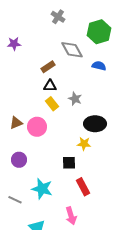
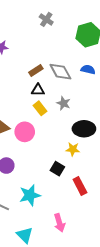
gray diamond: (72, 50) -> (60, 72), moved
black square: (69, 163) -> (57, 169), turned 32
red rectangle: (83, 187) -> (80, 186), moved
cyan star: (42, 189) -> (30, 195), turned -30

